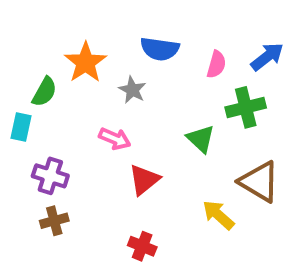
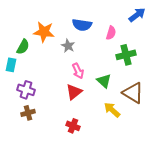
blue arrow: (267, 57) -> (137, 15), moved
orange star: (85, 63) -> (44, 32), turned -30
pink arrow: (115, 139) -> (78, 71), moved, turned 42
green triangle: (201, 139) -> (104, 81), moved

